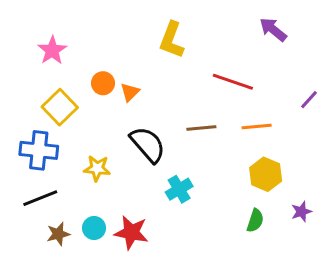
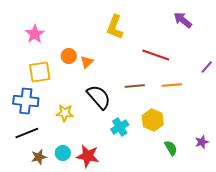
yellow square: (60, 107) -> (40, 72), turned 35
yellow hexagon: (266, 174) -> (153, 120), moved
green semicircle: (255, 221) -> (171, 148), turned -49

